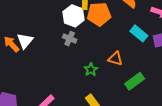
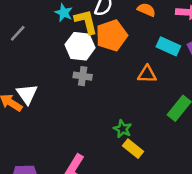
orange triangle: (115, 59) -> (147, 74), moved
green star: (91, 70) -> (123, 129), moved

